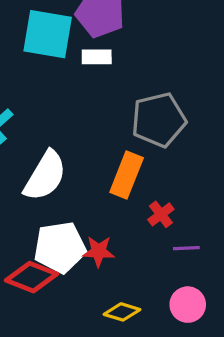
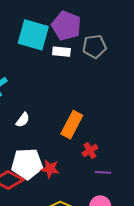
gray pentagon: (159, 120) -> (94, 47), moved, size x0.7
white semicircle: (45, 176) -> (23, 120), size x0.5

